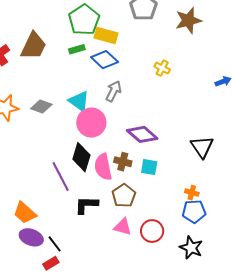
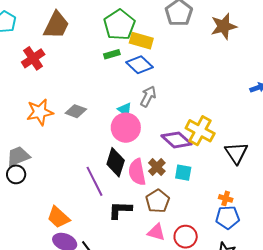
brown trapezoid: (34, 46) -> (56, 25), moved
yellow cross: (162, 68) -> (200, 131), moved, size x1.8
cyan triangle: (79, 101) -> (125, 110), moved, size x0.7
brown cross: (123, 162) -> (157, 167), turned 30

